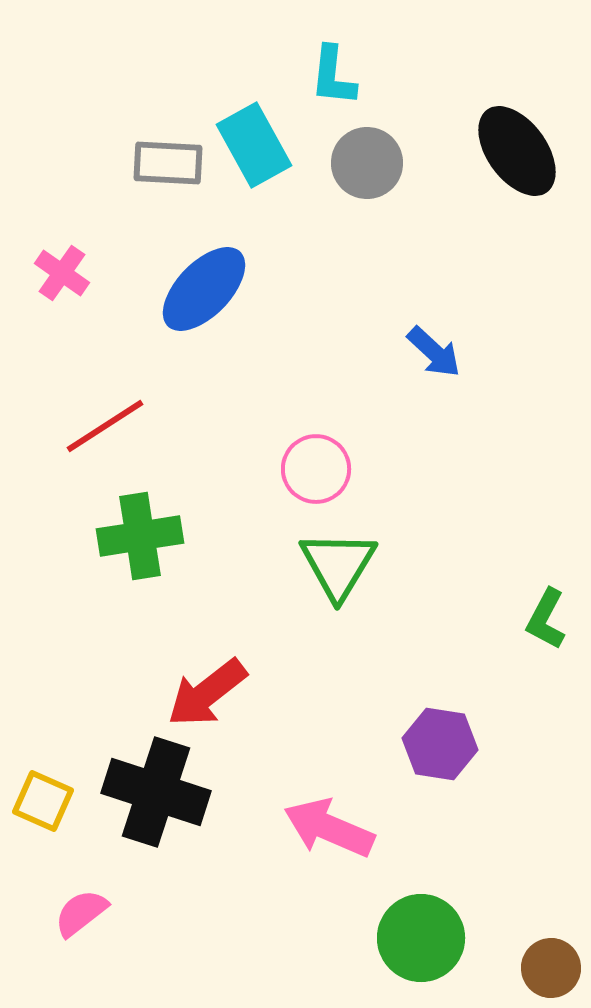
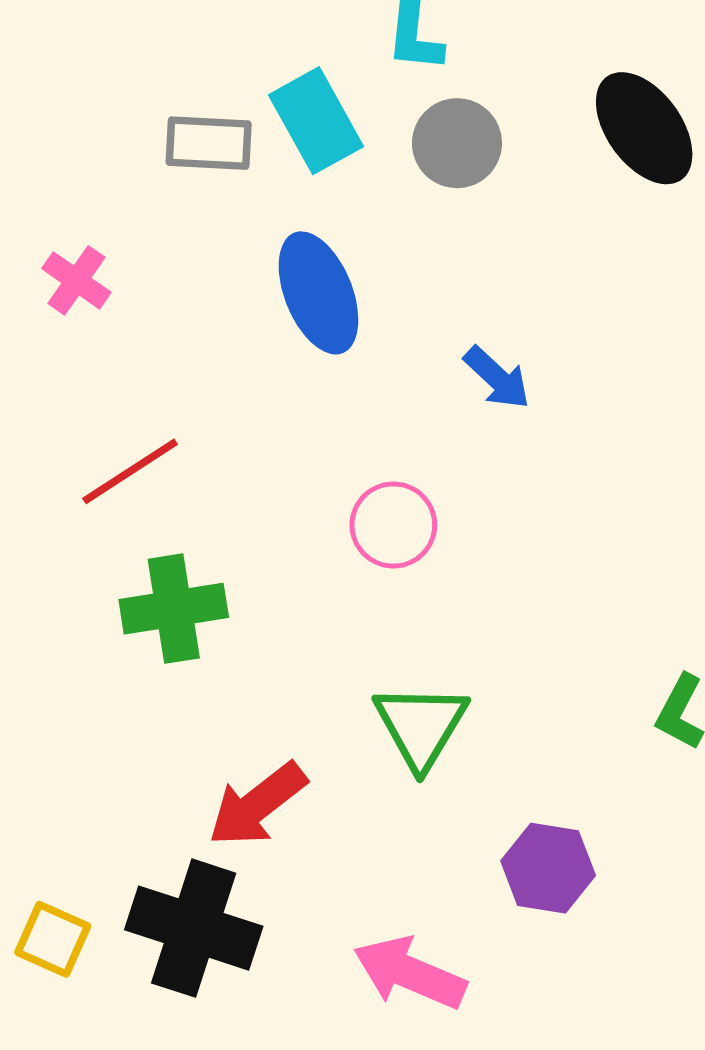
blue ellipse: (204, 289) -> (318, 293), moved, turned -66
blue arrow: (434, 352) -> (497, 378), moved
green triangle: (338, 565) -> (421, 726), moved

